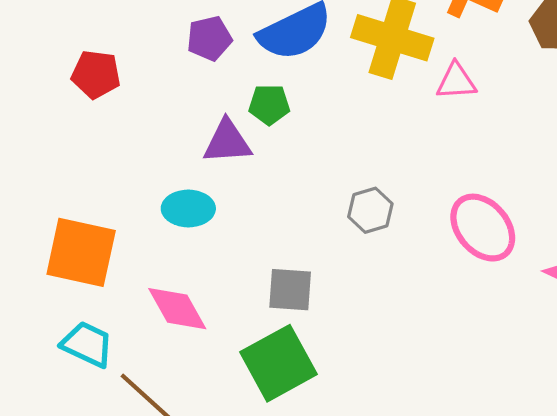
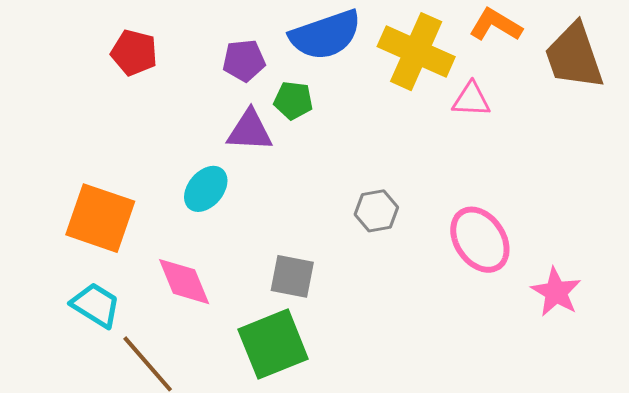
purple pentagon: (209, 38) -> (244, 61), moved
cyan ellipse: (188, 209) -> (206, 189), turned -57

